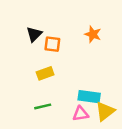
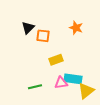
yellow rectangle: (45, 73) -> (56, 60), moved
pink triangle: (81, 114) -> (61, 83), moved

